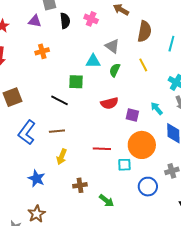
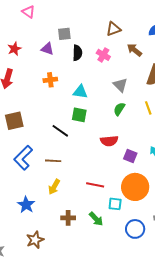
cyan triangle: (93, 61) -> (80, 92), moved
green arrow: (106, 201) -> (96, 219), moved
brown star: (37, 214) -> (35, 240), moved

